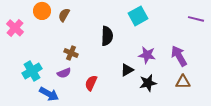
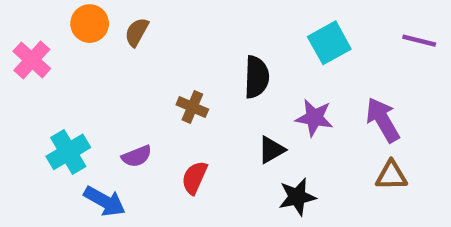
cyan square: (138, 16) -> (329, 43), moved
black semicircle: (107, 36) -> (257, 77), moved
brown cross: (71, 53) -> (192, 107), moved
black star: (148, 83) -> (297, 197), moved

